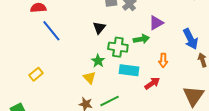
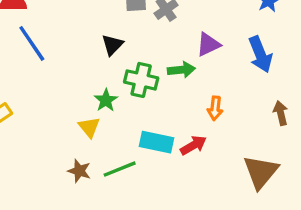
blue arrow: (191, 39) -> (260, 54), moved
cyan rectangle: (129, 70) -> (156, 142), moved

